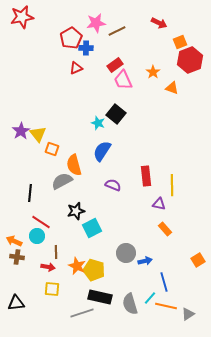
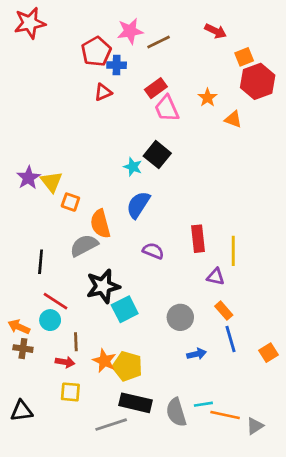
black star: (76, 211) -> (103, 286), size x1.4
gray circle: (126, 253) -> (180, 317), moved
blue line: (164, 282) -> (230, 339), moved
cyan line: (150, 298) -> (203, 404), turned 40

